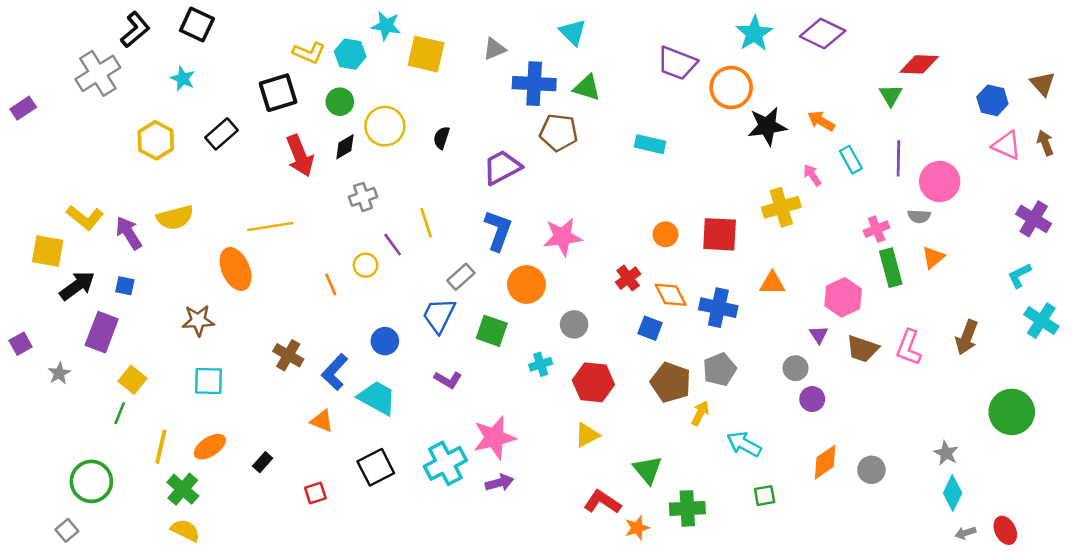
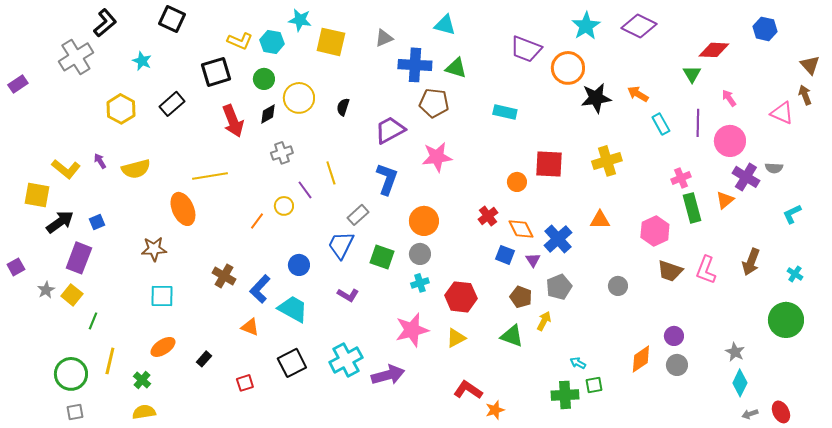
black square: (197, 24) -> (172, 19), moved
cyan triangle: (573, 32) -> (445, 25), turned -30
blue hexagon: (992, 100) -> (765, 29), moved
brown arrow: (1045, 143) -> (805, 95), moved
pink arrow: (812, 175) -> (729, 98), moved
gray semicircle: (919, 216) -> (774, 168), moved
purple cross: (1034, 219) -> (746, 177), moved
purple arrow: (129, 233) -> (100, 161), moved, size x0.6
red square: (720, 234) -> (549, 164), moved
pink star: (563, 237) -> (437, 157), moved
orange line: (331, 284) -> (257, 221), turned 60
orange circle: (526, 284) -> (424, 221), moved
blue square: (125, 286) -> (97, 222), turned -35
blue cross: (718, 308) -> (558, 239), turned 36
cyan cross: (1041, 321) -> (795, 274), moved, size x0.6
gray circle: (574, 324) -> (420, 254), moved
purple triangle: (819, 335) -> (533, 260), moved
yellow square: (133, 380) -> (72, 295), moved
brown pentagon: (671, 382) -> (521, 297), size x0.7
purple circle: (812, 399) -> (674, 336), moved
pink star: (494, 438) -> (412, 330), moved
cyan arrow: (744, 444) -> (578, 363), moved, size x0.6
yellow line: (161, 447) -> (110, 361), moved
green triangle: (647, 470) -> (512, 336), moved, turned -30
purple arrow: (499, 483) -> (388, 375), size x1.5
green cross: (183, 489) -> (142, 380), size x0.7
green cross: (687, 508) -> (565, 395), moved
gray square: (67, 530) -> (75, 412), moved, turned 30
yellow semicircle: (185, 530) -> (144, 412), turned -35

